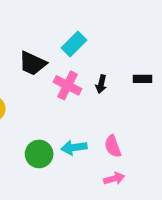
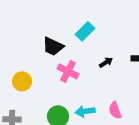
black arrow: (101, 84) -> (106, 62), turned -136
pink cross: (68, 85) -> (68, 71), moved

